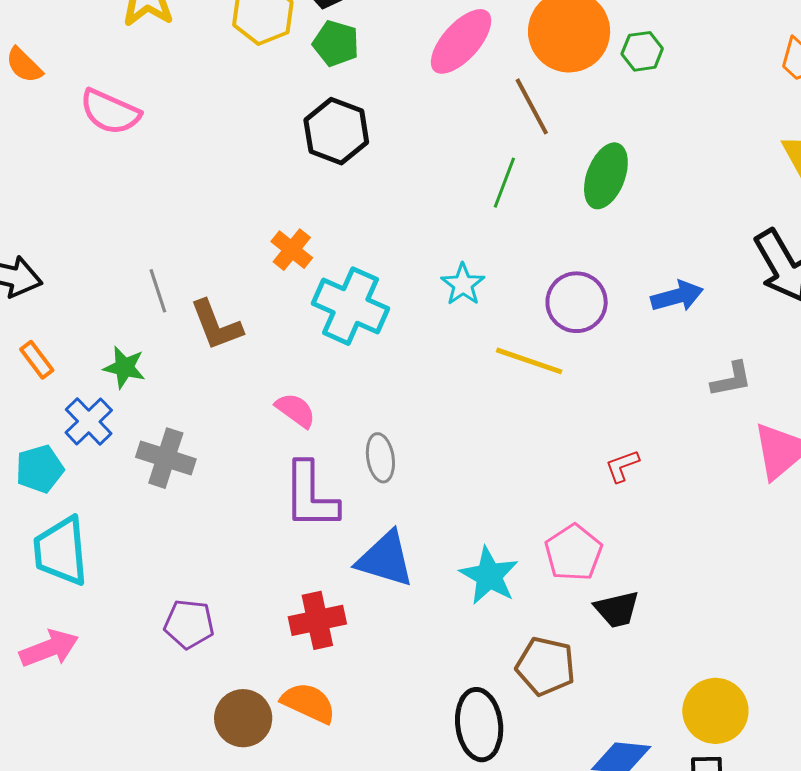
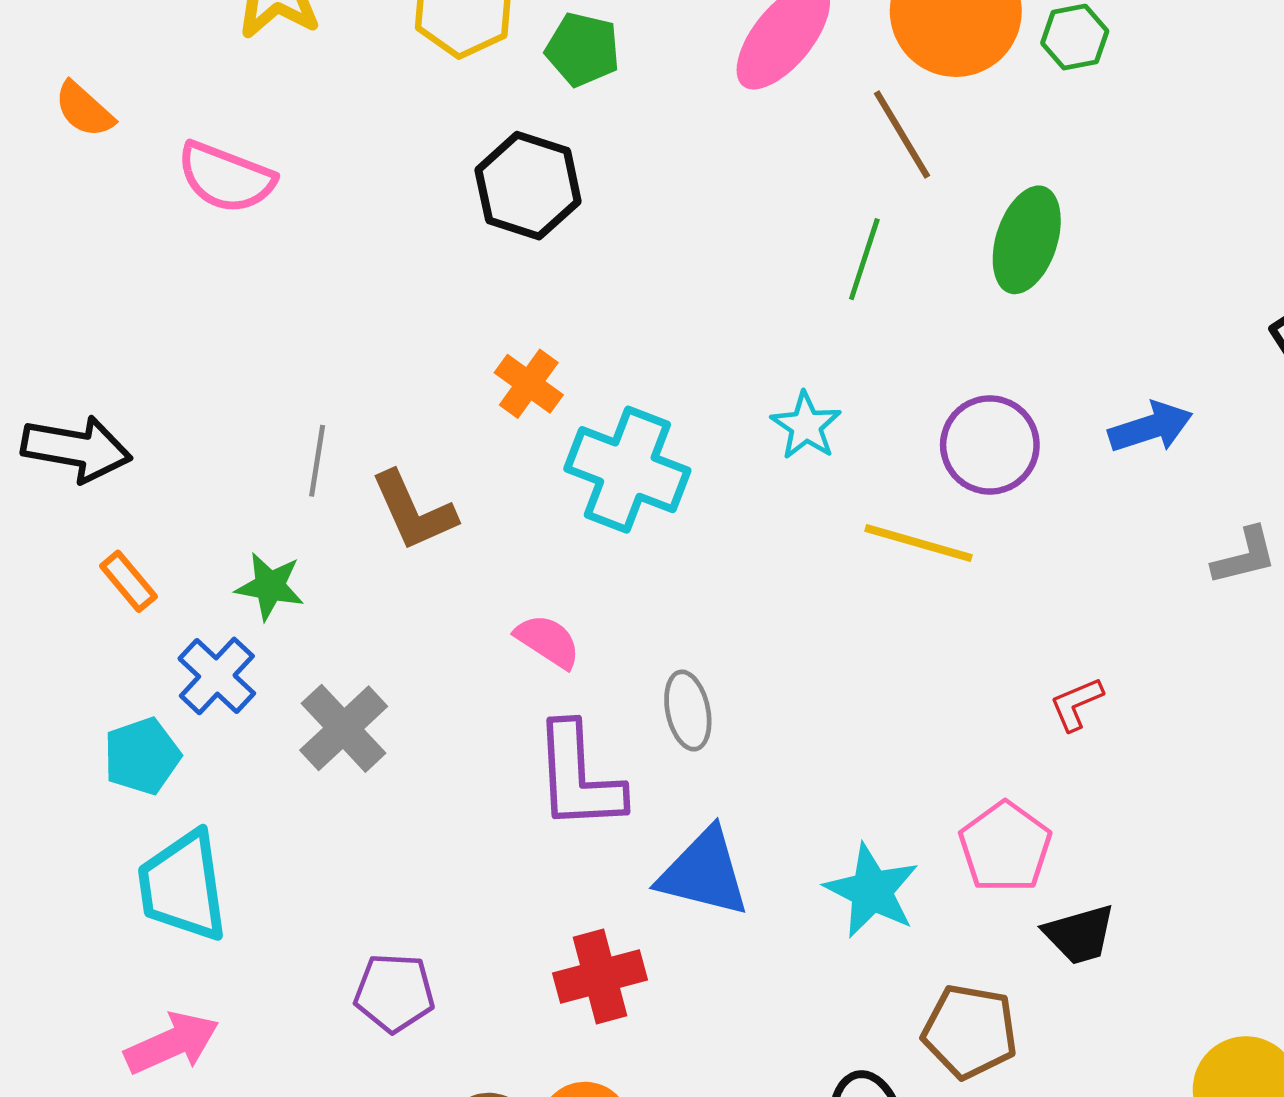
black hexagon: (336, 131) -> (528, 186), moved
gray line: (158, 291) -> (317, 461), turned 30
gray cross: (166, 458) -> (344, 728), turned 32

